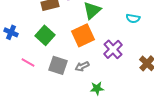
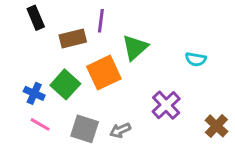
blue cross: (11, 32) -> (34, 93), moved
orange square: (83, 35) -> (104, 73), moved

